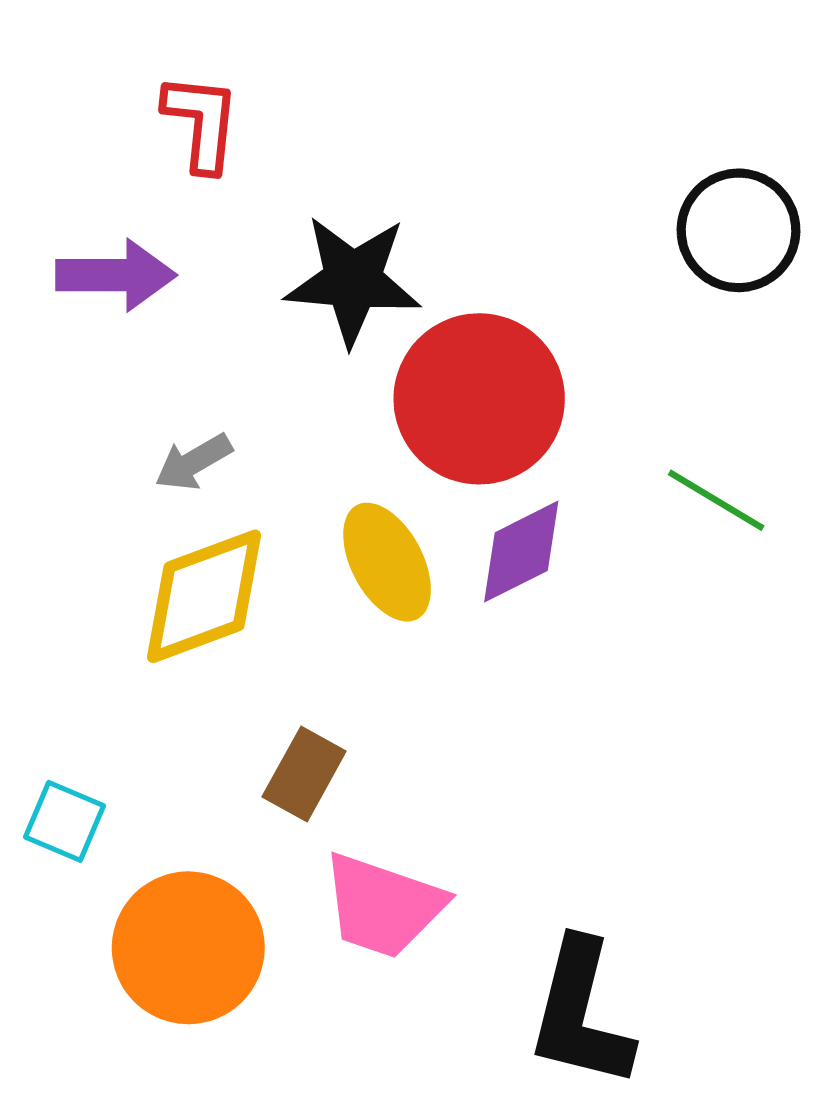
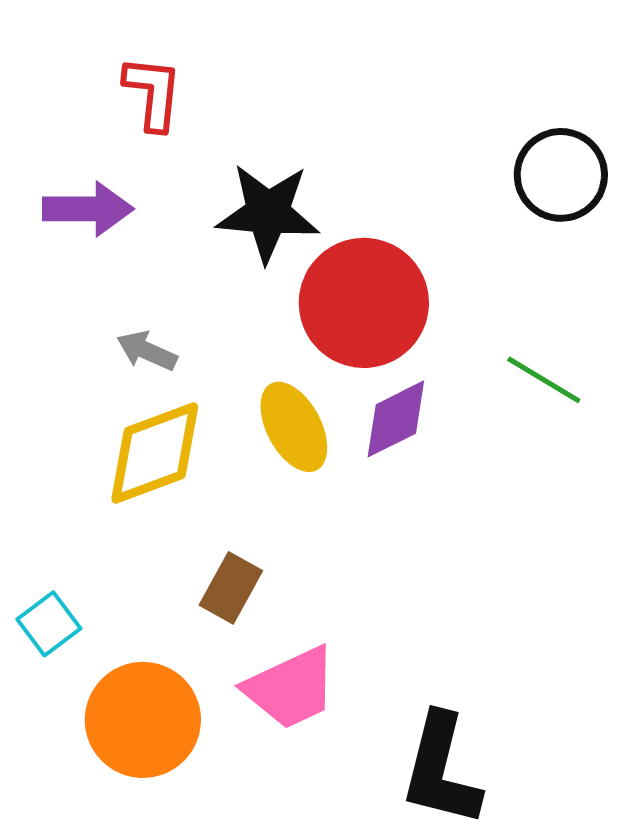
gray arrow: (194, 462) -> (147, 351), turned 54
cyan square: (65, 821) -> (49, 624), turned 30
pink trapezoid: (383, 906) -> (291, 688), turned -44

